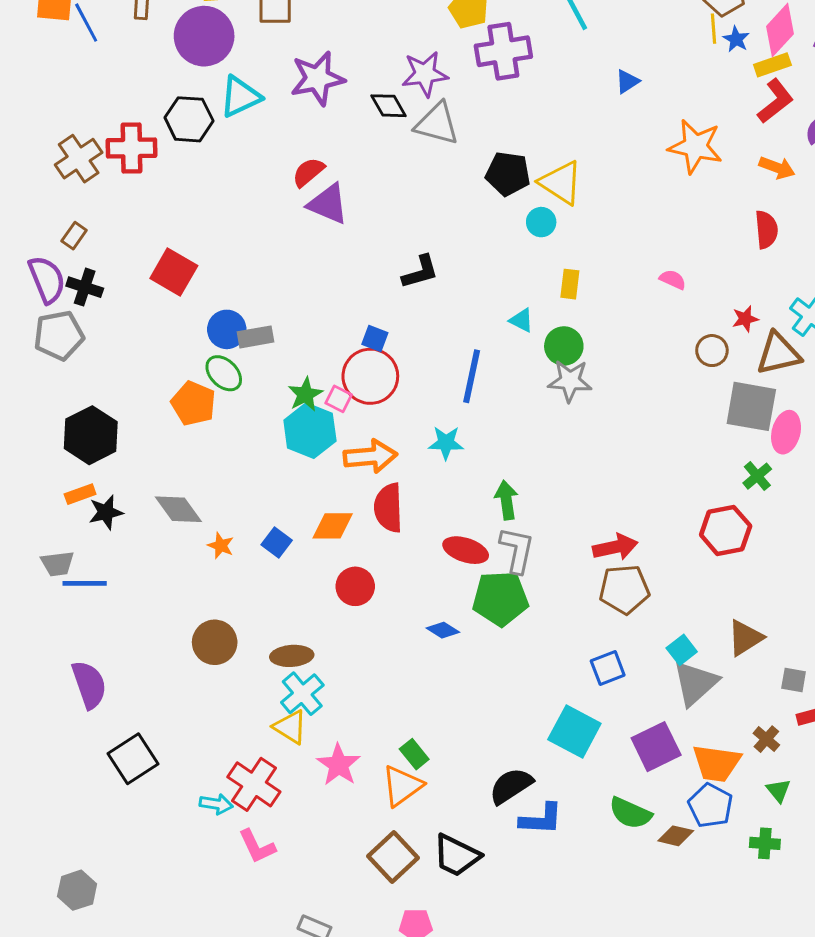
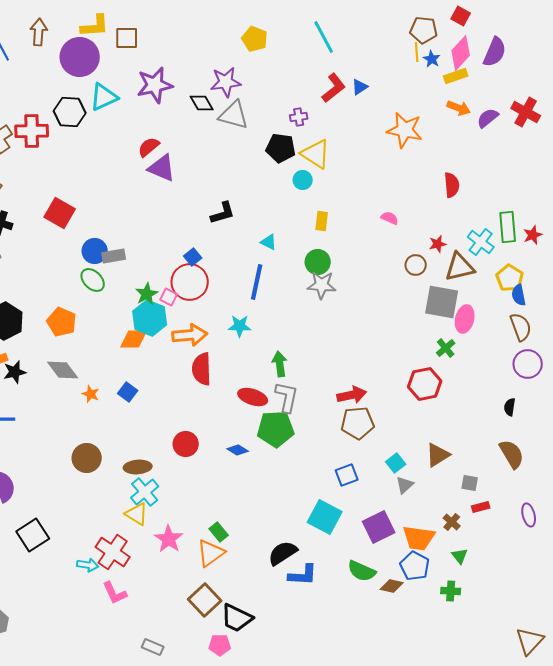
purple cross: (503, 51) -> (299, 117), moved, size x0.5
red L-shape: (775, 101) -> (334, 88), moved
orange arrow: (777, 168) -> (459, 108), moved
cyan triangle: (522, 320) -> (269, 242), moved
blue square: (375, 338) -> (193, 257), turned 30
orange pentagon: (193, 403) -> (62, 322), moved
orange diamond: (333, 526) -> (134, 339), moved
red circle: (355, 586) -> (186, 444), moved
gray triangle: (695, 683) -> (405, 485), size x0.6
black trapezoid: (457, 855) -> (237, 618), moved

